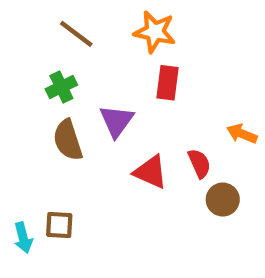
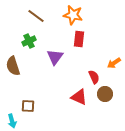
orange arrow: (242, 134) -> (114, 63), turned -56
brown semicircle: (68, 140) -> (13, 66), moved
red triangle: (151, 172) -> (79, 97), moved
cyan arrow: (23, 238) -> (12, 121), moved

